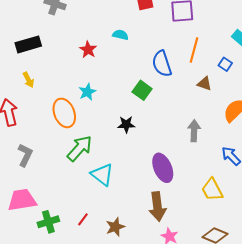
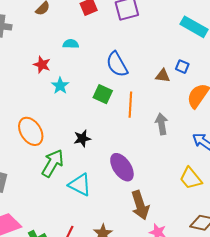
orange line: (194, 50) -> (130, 105), moved
blue square: (225, 64) -> (182, 67), moved
cyan star: (87, 92) -> (60, 86), moved
black star: (126, 124) -> (82, 138), moved
purple ellipse: (163, 168) -> (122, 167), moved

